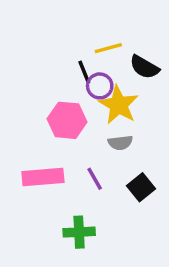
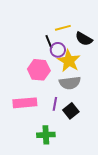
gray semicircle: (120, 143) -> (70, 83), size x1.5
purple line: (95, 179) -> (55, 104), turned 40
black square: (141, 187) -> (71, 111), moved

